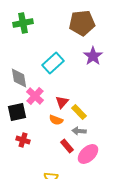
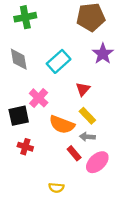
gray diamond: (19, 78) -> (19, 59), moved
red triangle: (62, 102) -> (83, 89), moved
orange semicircle: (56, 120) -> (62, 125), size x1.6

